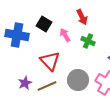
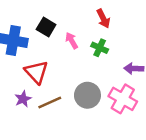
red arrow: (82, 17) -> (103, 19), moved
red triangle: (50, 61) -> (36, 72), moved

